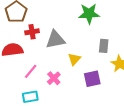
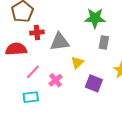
gray rectangle: (104, 46) -> (104, 42), moved
purple square: (92, 79) -> (94, 83), turned 30

